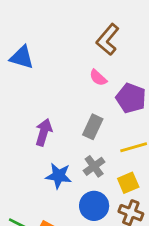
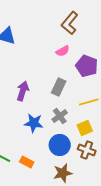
pink semicircle: (98, 78) -> (63, 51), turned -72

